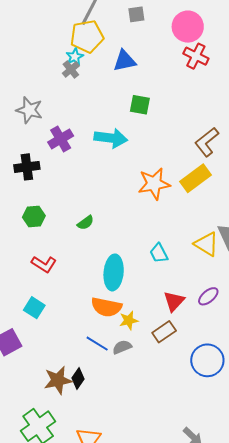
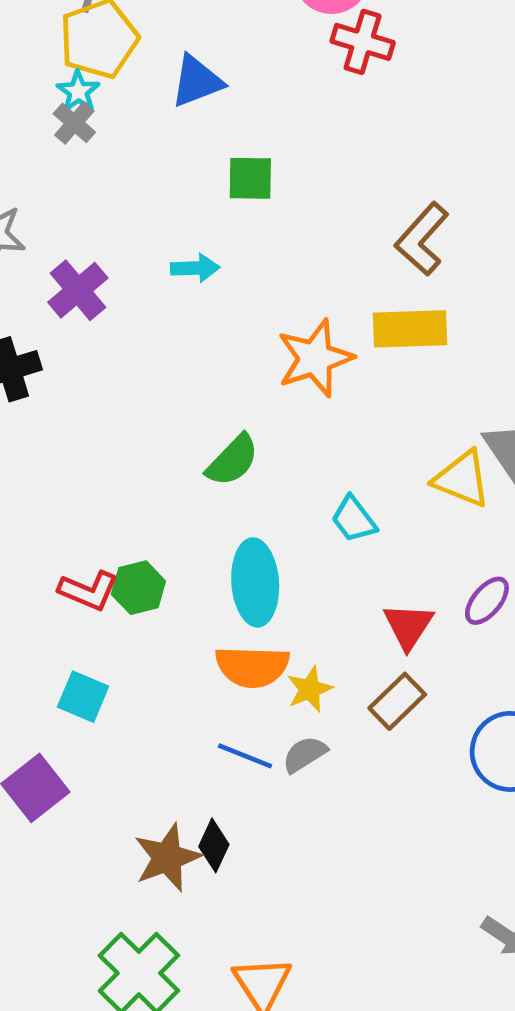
cyan arrow: (111, 138) -> (195, 268), size x0.6
yellow rectangle: (195, 178) -> (410, 329), turned 44
green hexagon: (34, 216) -> (138, 588), moved
green semicircle: (86, 223) -> (233, 460), moved, size x1.4

